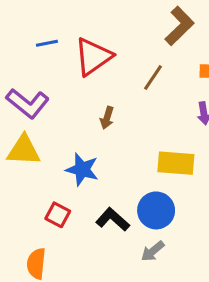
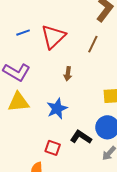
blue star: (82, 169) -> (57, 109), turned -30
red square: (58, 215) -> (53, 148), moved

